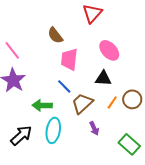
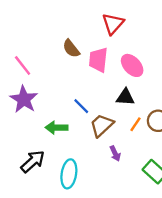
pink trapezoid: (69, 59) -> (98, 60), moved
cyan ellipse: (53, 130) -> (69, 174), moved

